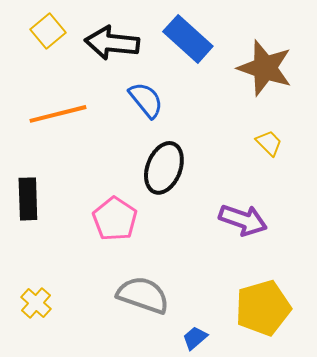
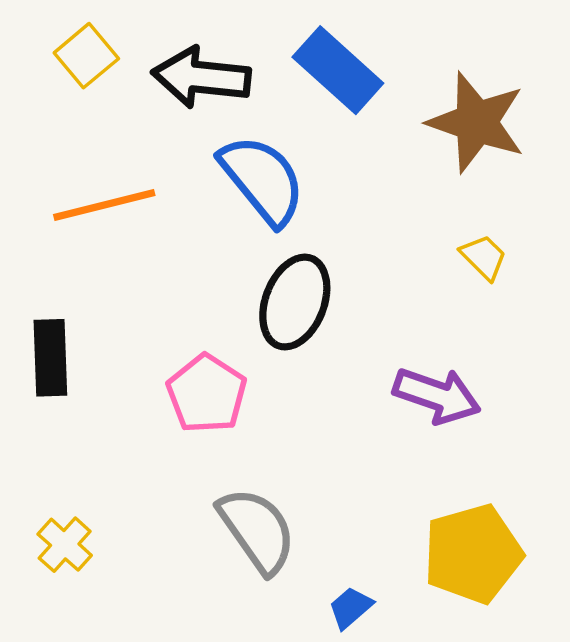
blue semicircle: (146, 100) -> (262, 180), size x1.4
gray semicircle: (143, 295) -> (257, 530), turned 36

